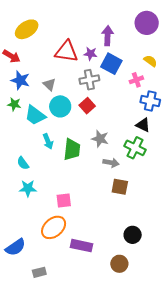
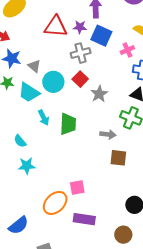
gray triangle: (49, 84) -> (34, 66), moved
gray star: (100, 139) -> (99, 94), moved, turned 30
pink square: (64, 200) -> (77, 188), moved

